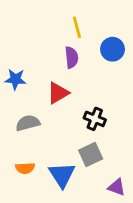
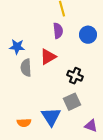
blue circle: (113, 49) -> (88, 35), moved
gray semicircle: (28, 123) -> (26, 68), moved, turned -78
orange semicircle: (25, 168) -> (24, 123), moved

